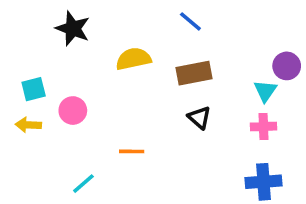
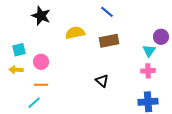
black triangle: (199, 118) -> (102, 81), moved
orange line: (132, 151) -> (41, 85), moved
cyan line: (83, 184) -> (34, 103), moved

